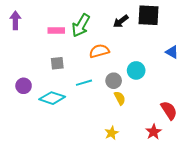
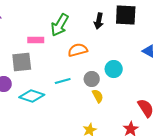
black arrow: (121, 21) -> (99, 21), turned -42
pink rectangle: (56, 31) -> (36, 40), moved
gray square: (57, 63) -> (22, 62), moved, size x1.5

